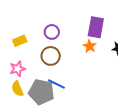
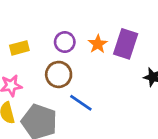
orange star: (90, 46) -> (98, 44), moved
blue line: (56, 84) -> (81, 103), moved

